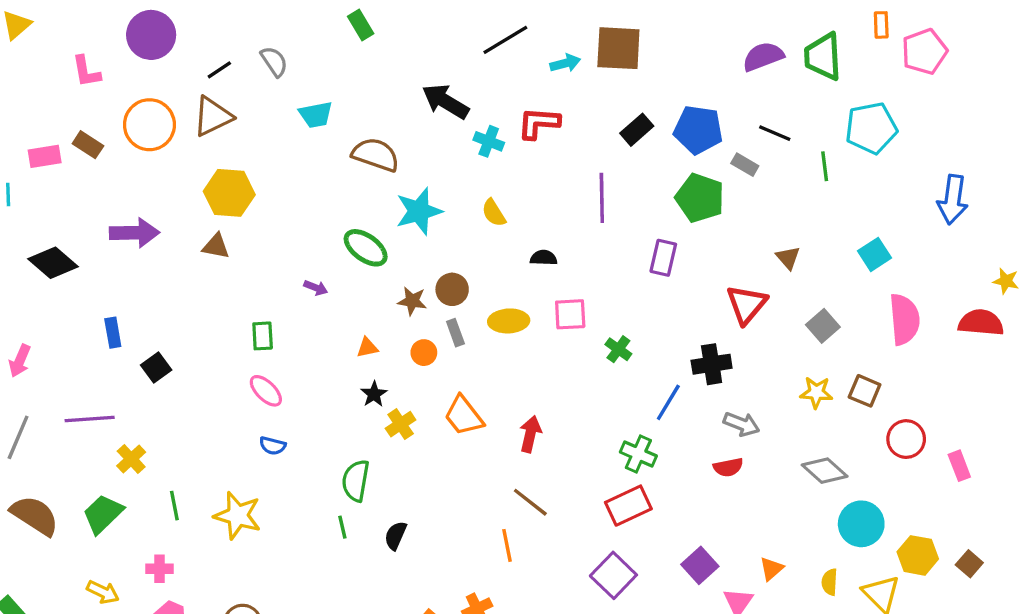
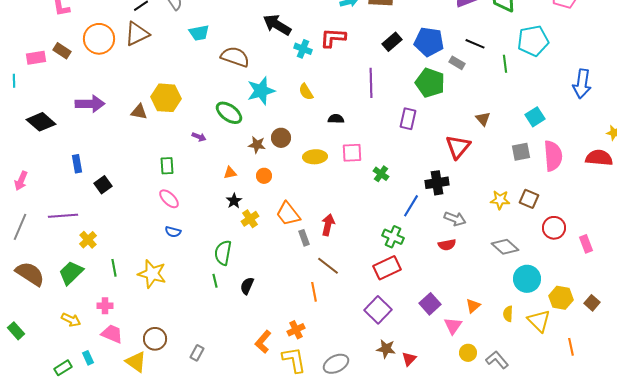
yellow hexagon: (229, 193) -> (166, 98), moved
gray square: (823, 326) -> (521, 152), moved, turned 30
gray rectangle: (455, 333) -> (304, 238), moved

